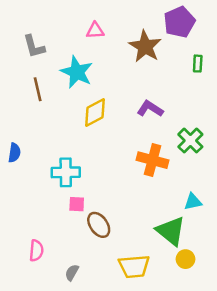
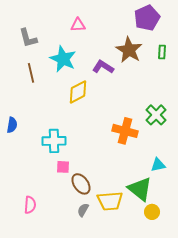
brown star: (145, 46) -> (129, 50), moved
purple L-shape: (150, 109) -> (103, 67), moved
yellow trapezoid: (134, 266) -> (110, 201), moved
gray semicircle: (72, 273) -> (83, 210), moved

